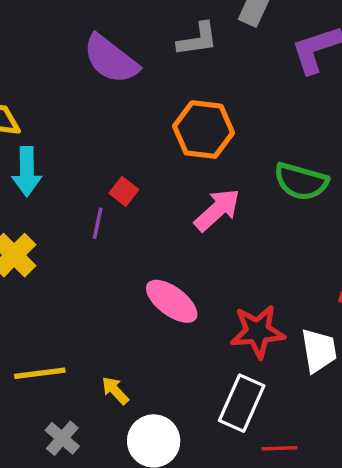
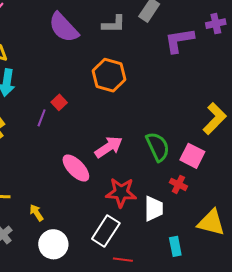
green semicircle: (301, 181) -> (158, 147), moved, turned -140
pink arrow: (217, 210) -> (109, 147), moved

